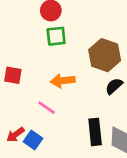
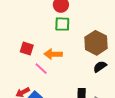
orange arrow: (63, 81) -> (53, 54), moved
pink line: (47, 108) -> (41, 69), moved

